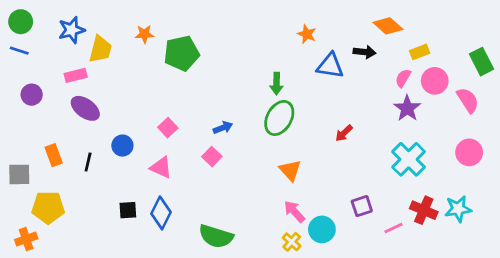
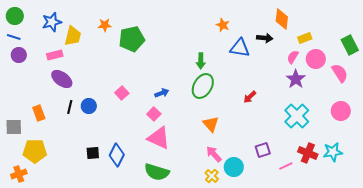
orange diamond: (388, 26) -> (282, 19), turned 55
purple circle: (32, 95) -> (19, 55), moved
black line: (88, 162) -> (70, 107), moved
pink triangle: (161, 168) -> (159, 138), moved, size x1.4

